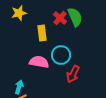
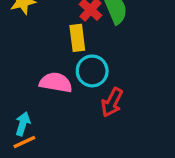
yellow rectangle: (42, 33) -> (77, 38), moved

